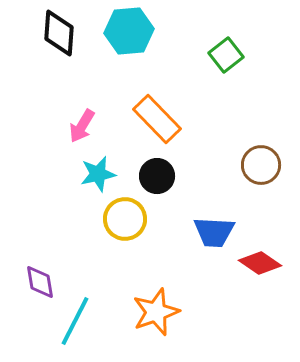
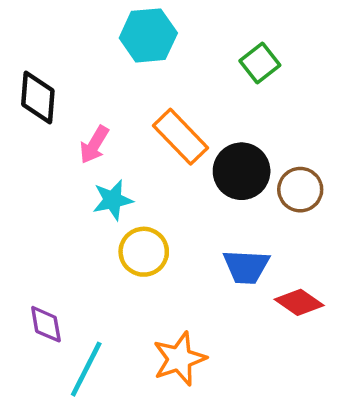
black diamond: (59, 33) -> (38, 98), moved
black circle: (157, 176) -> (242, 171), moved, size x1.4

